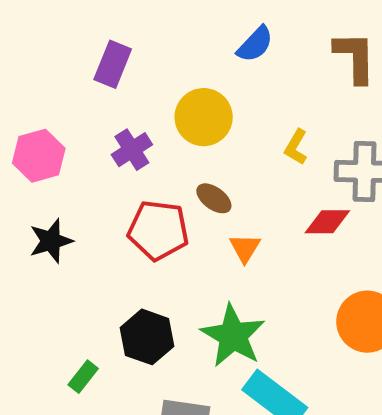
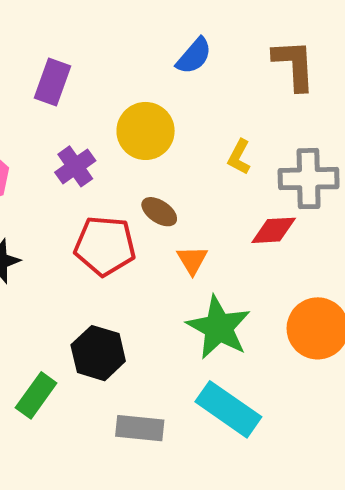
green star: (233, 336) -> (219, 327), moved
green rectangle: (83, 377) -> (36, 395), size x1.4

